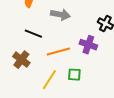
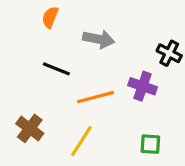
brown cross: (21, 60) -> (30, 128), moved
green square: (74, 75) -> (150, 144), moved

